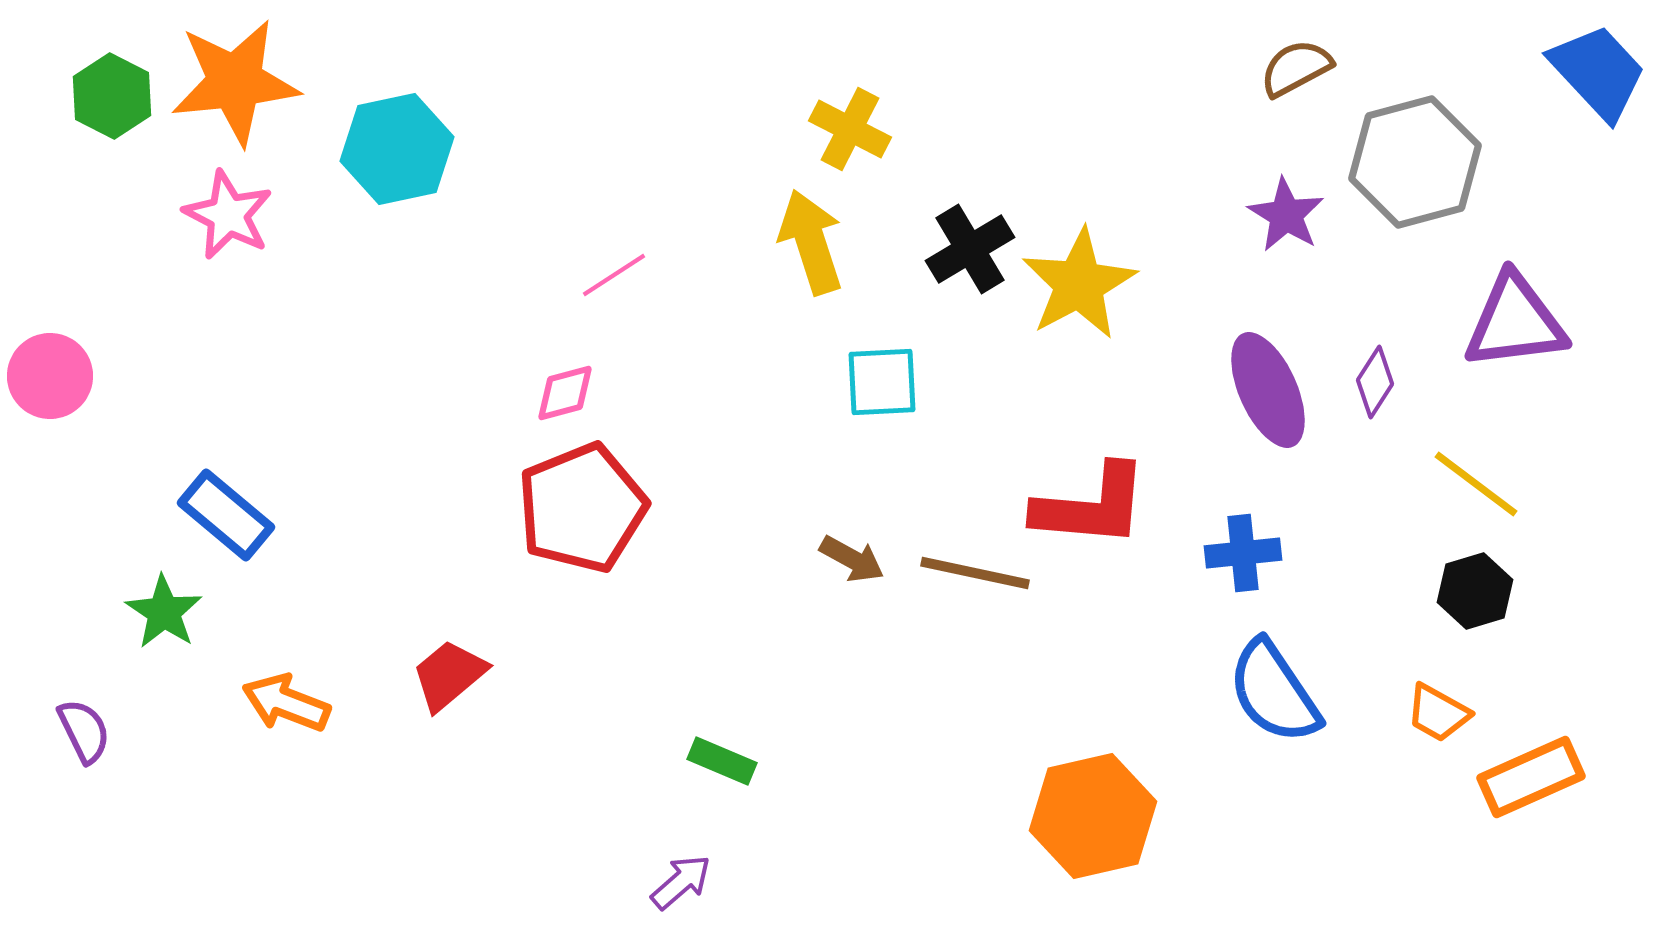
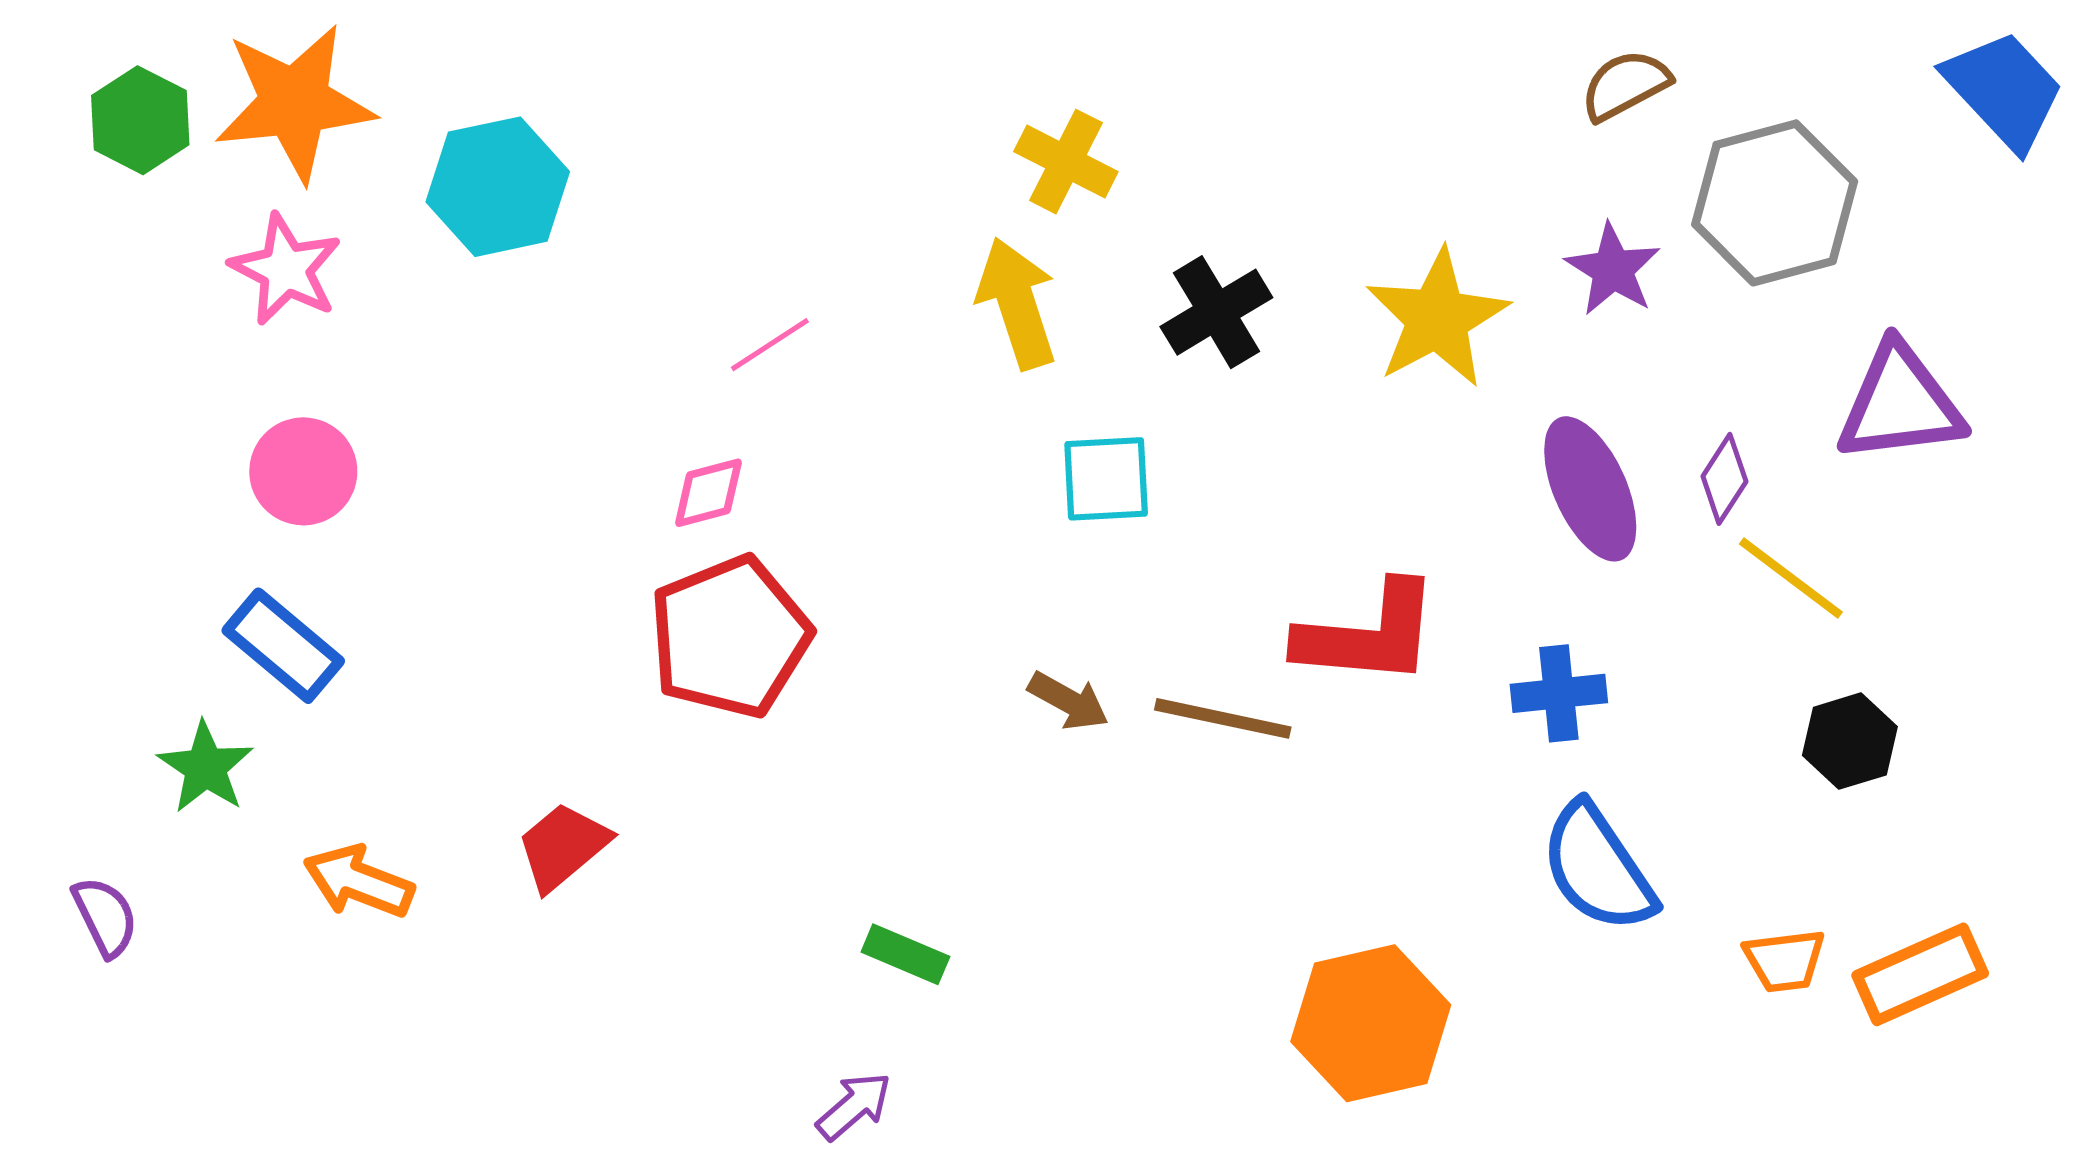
yellow star: (1079, 284) -> (1437, 318), moved
pink circle: (50, 376) -> (303, 471), moved
yellow line: (1476, 484) -> (1791, 578), moved
orange trapezoid: (1438, 713) -> (1785, 961), moved, turned -36

